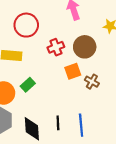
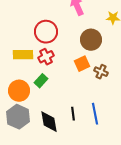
red circle: (26, 25) -> (46, 32), moved
red cross: (56, 47) -> (46, 57), moved

